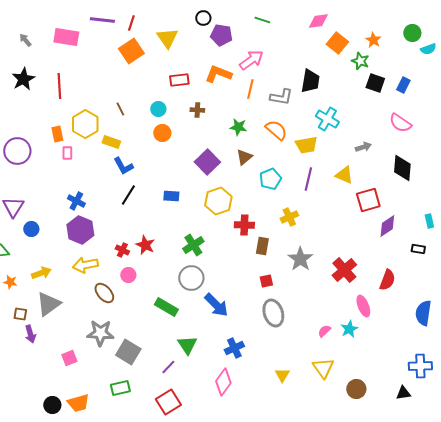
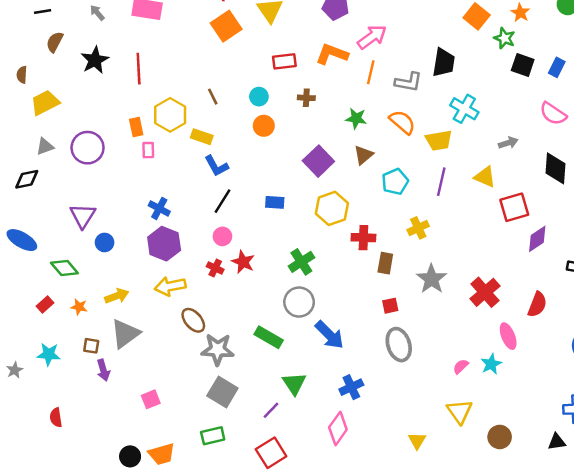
pink circle: (128, 275) -> (222, 236), moved
gray star: (100, 333) -> (218, 349), moved
yellow triangle: (282, 375) -> (417, 441), moved

